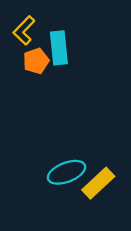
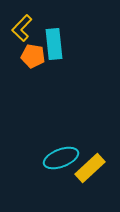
orange pentagon: (36, 61) -> (33, 56), turned 30

